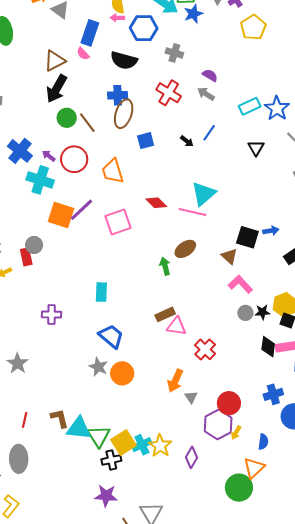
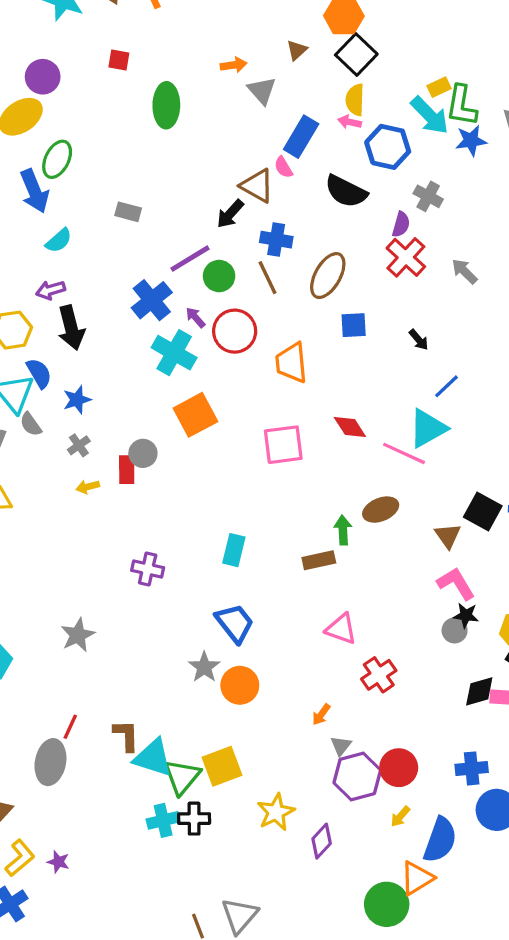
brown triangle: (55, 61) -> (257, 186), moved, turned 45
purple semicircle: (210, 75) -> (401, 224), moved, turned 63
black arrow: (57, 89) -> (230, 214), size x0.7
blue cross: (118, 95) -> (276, 240), moved
green circle: (67, 118) -> (219, 276), moved
blue line: (209, 133) -> (446, 386), moved
purple line: (82, 210) -> (190, 259), moved
orange square: (61, 215) -> (195, 415), turned 32
black star: (262, 312) -> (466, 615), moved
brown rectangle: (165, 314) -> (319, 560), moved
black diamond: (268, 347) -> (479, 691), turned 55
orange arrow: (175, 381) -> (321, 714), size x0.6
purple hexagon: (218, 424) -> (357, 776), moved
blue semicircle: (263, 442) -> (440, 840), size x1.8
yellow square: (124, 443) -> (222, 766), moved
cyan cross: (142, 445) -> (163, 820), moved
gray ellipse: (19, 459) -> (50, 762), moved
purple star: (106, 496) -> (58, 862), moved, size x0.6

